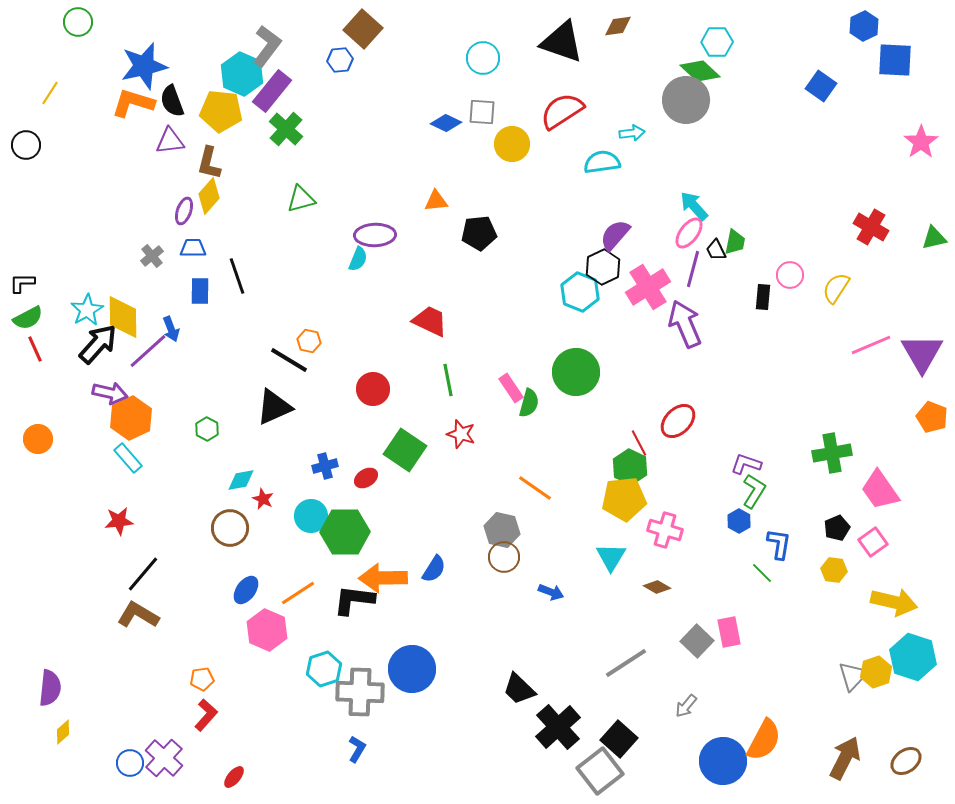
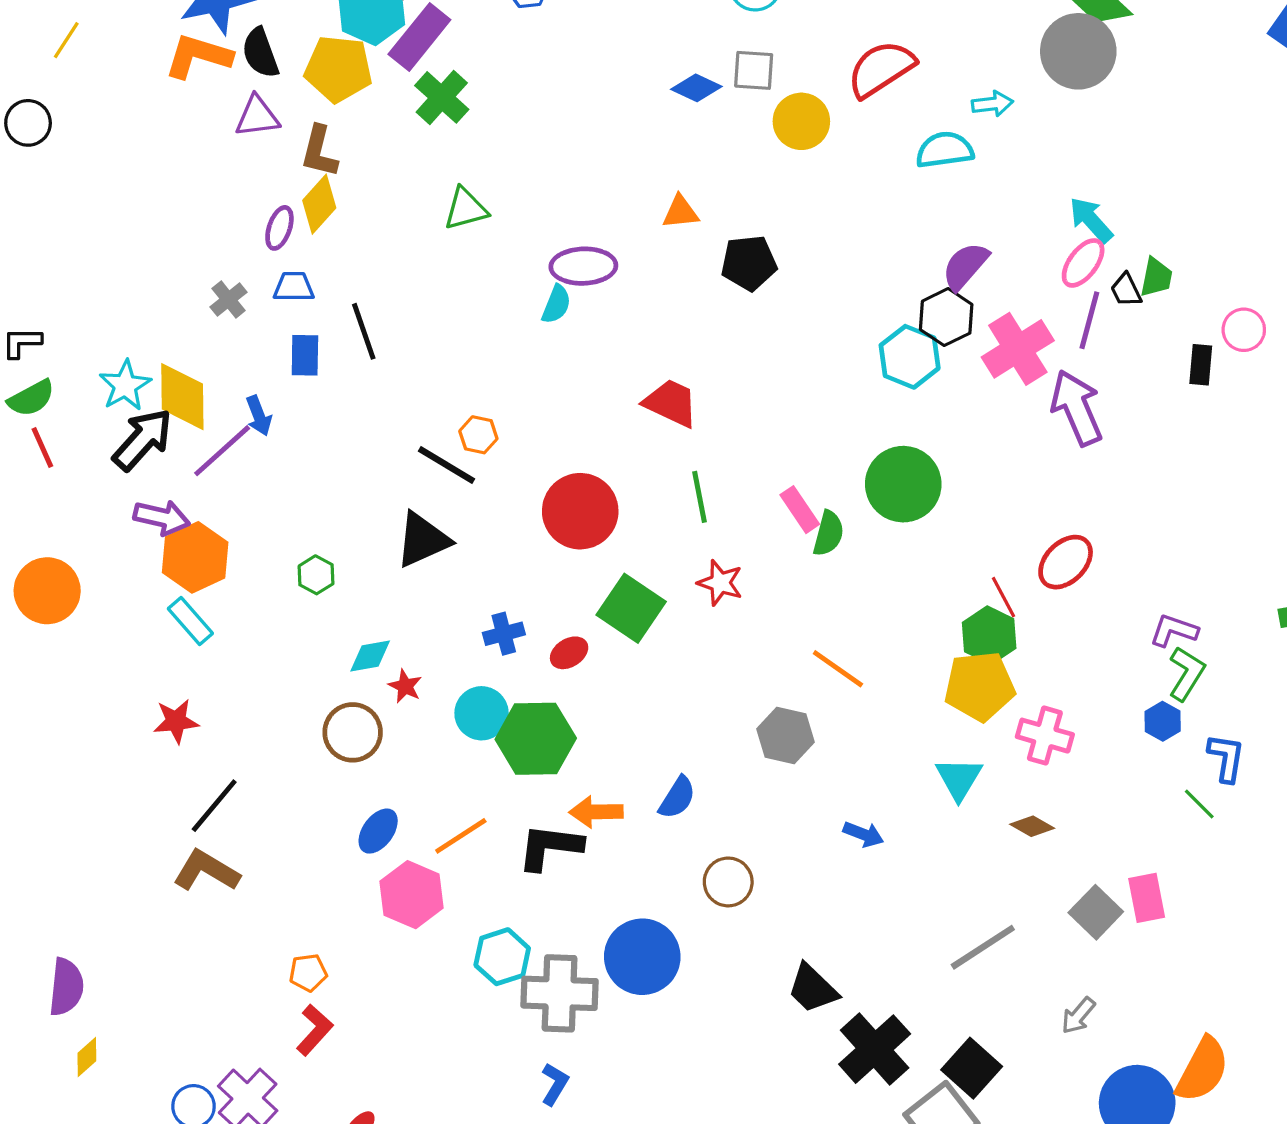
red circle: (373, 389) -> (580, 511), size x1.4
orange circle: (38, 439) -> (47, 591), size x1.4
brown circle: (504, 557) -> (728, 882), moved
orange arrow: (383, 578) -> (596, 812), size x0.7

